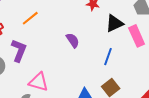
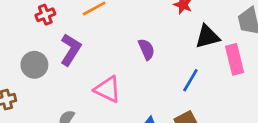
pink triangle: (39, 82) -> (108, 89), moved

